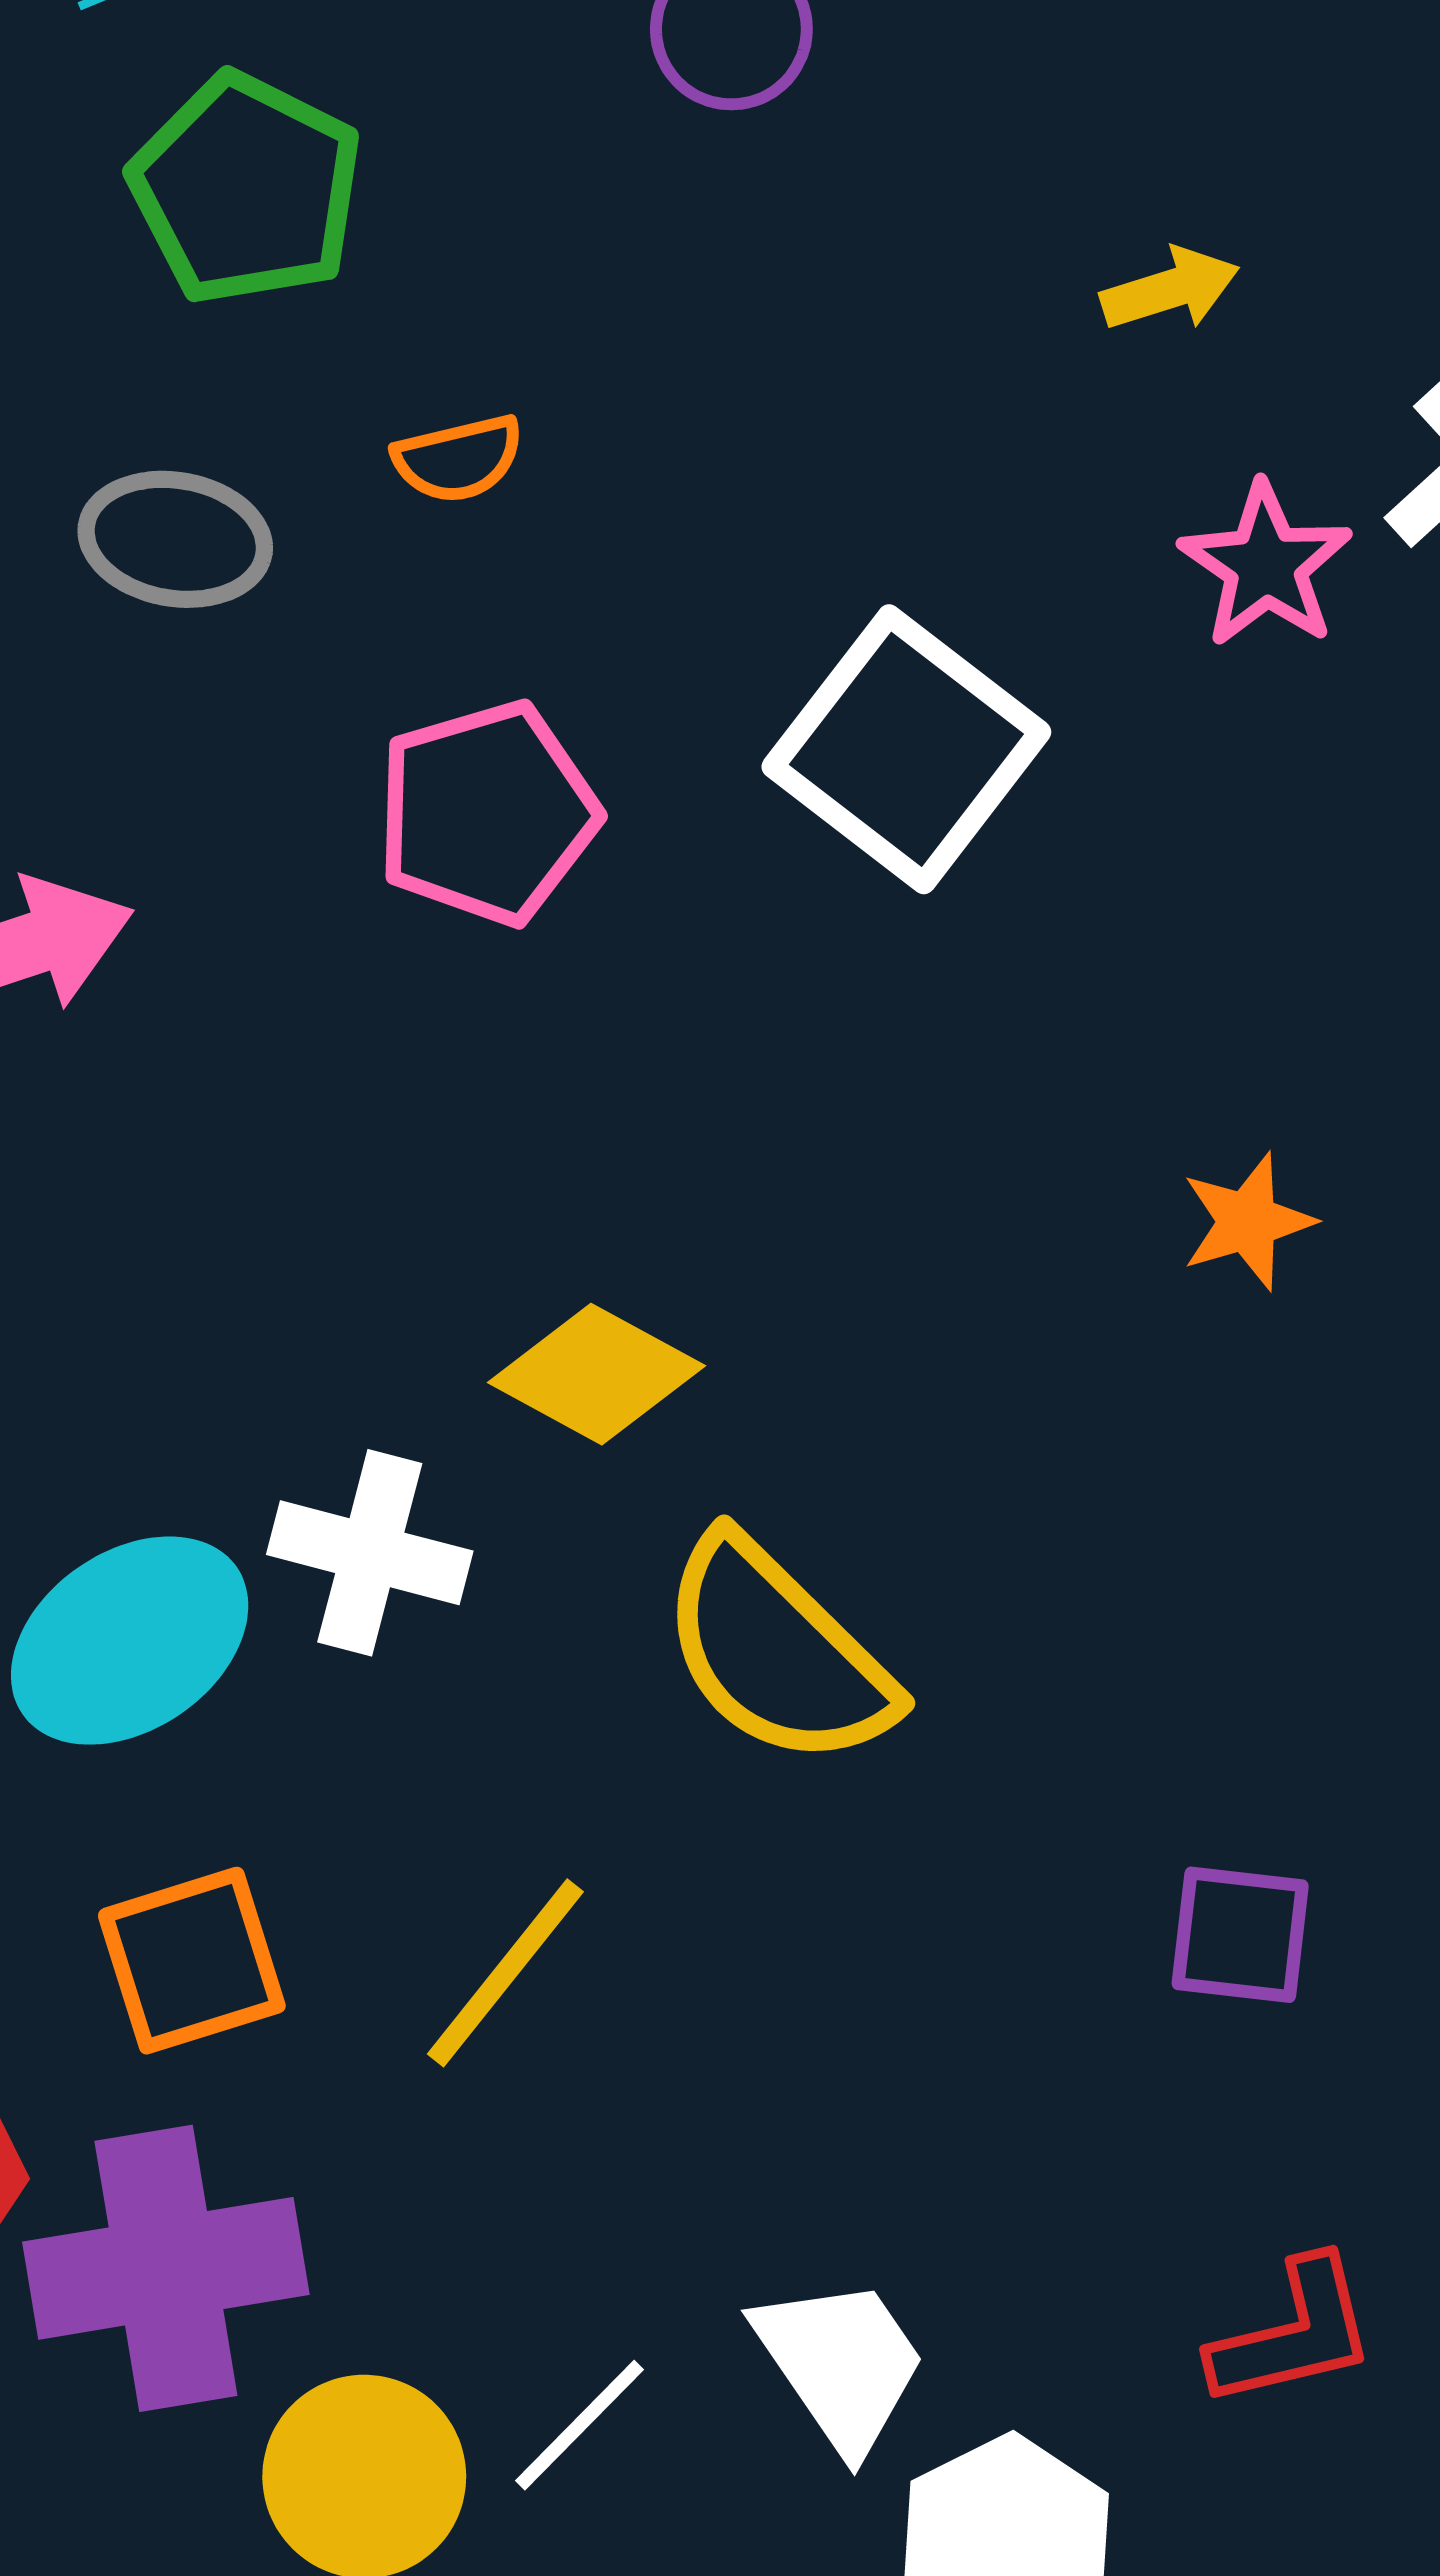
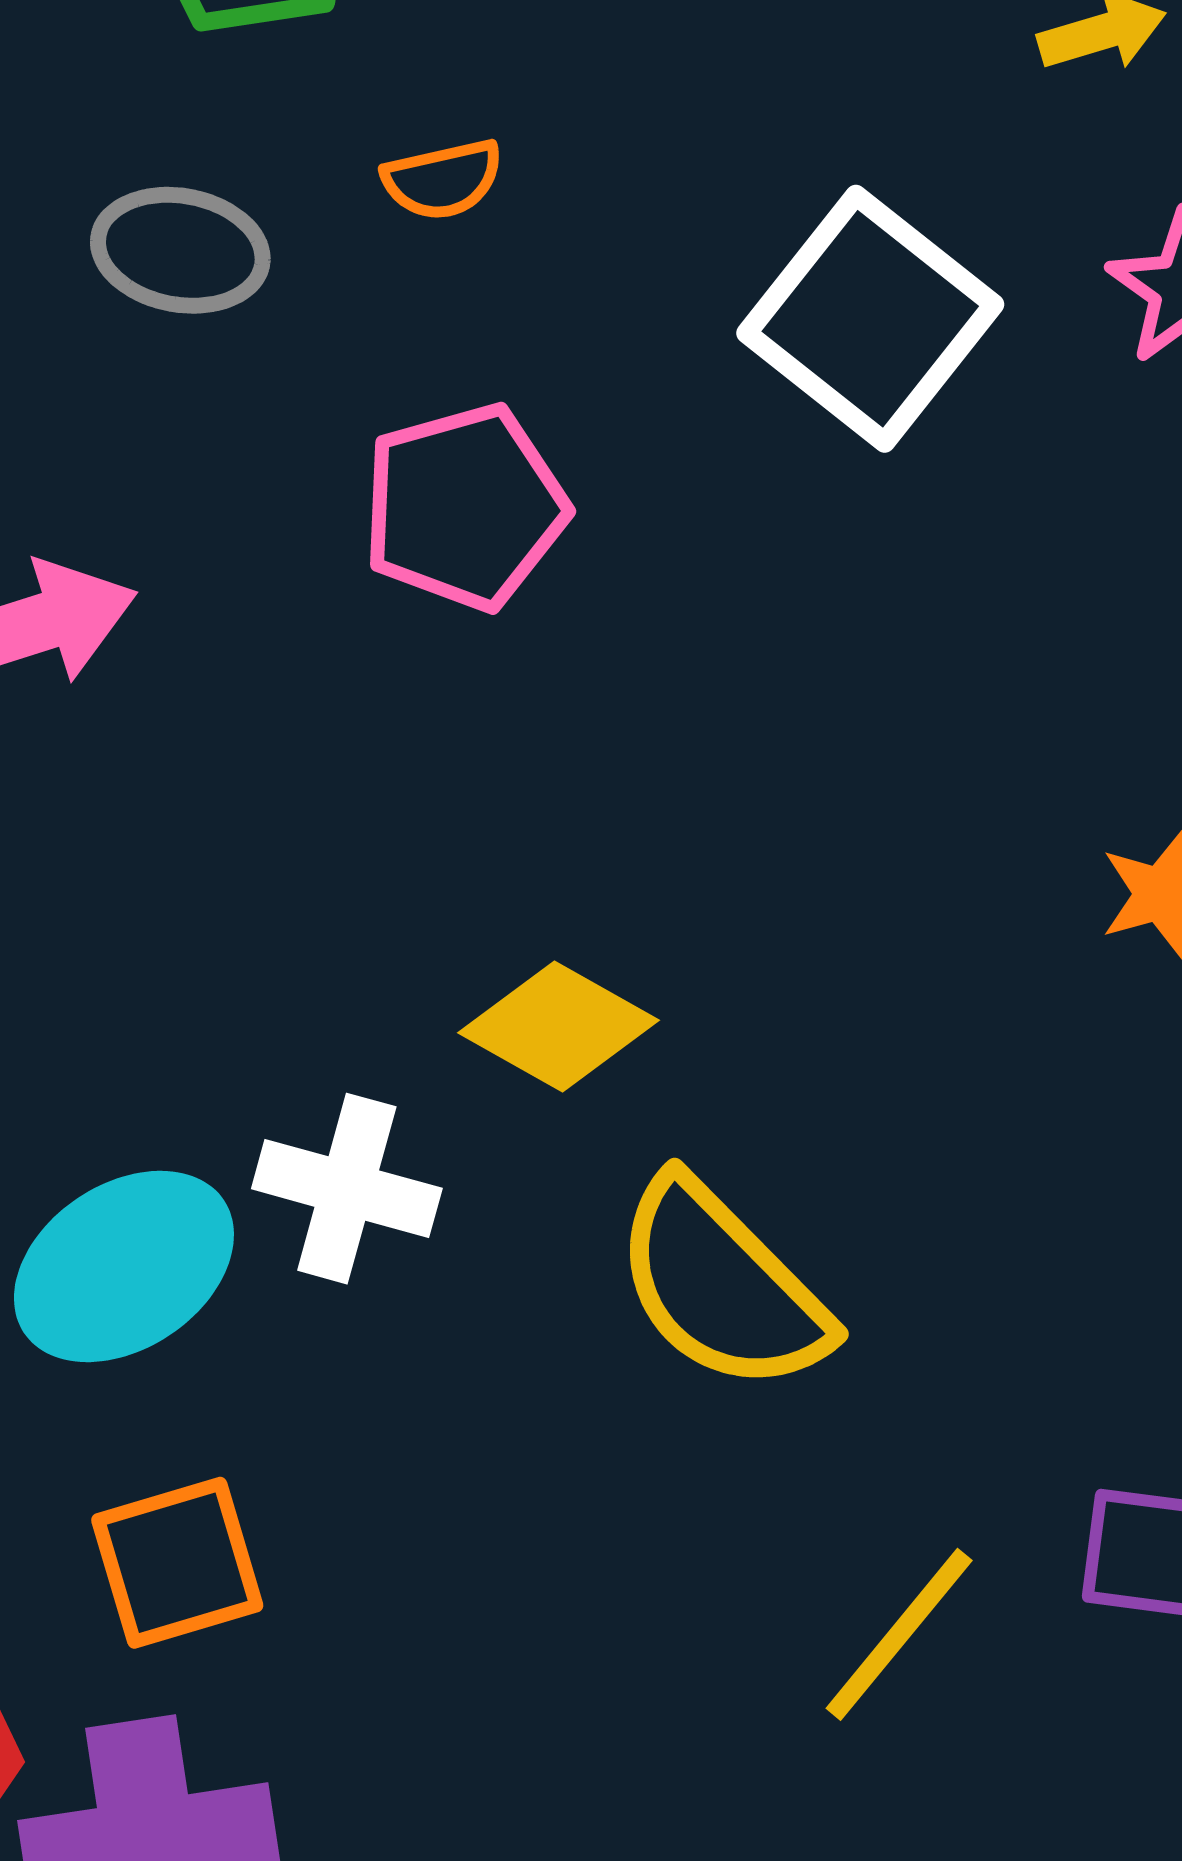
white square: (906, 749) -> (870, 319), moved
yellow line: (505, 1973) -> (899, 1634), moved

